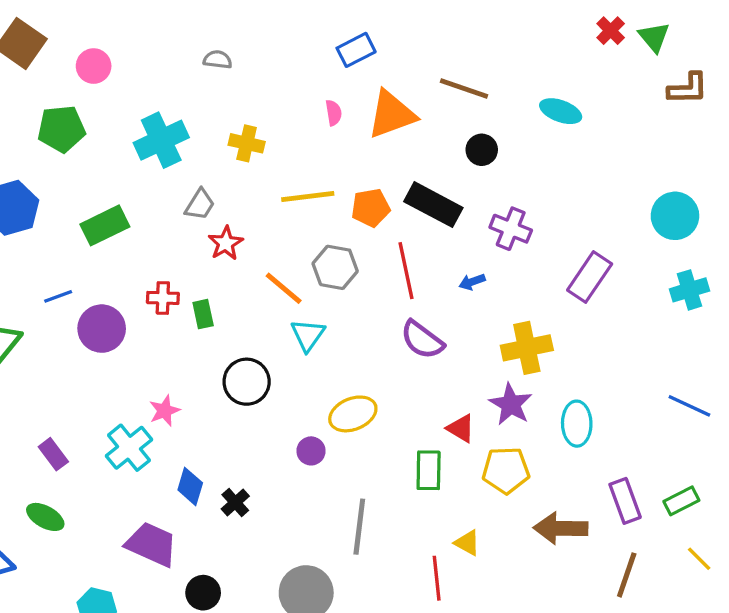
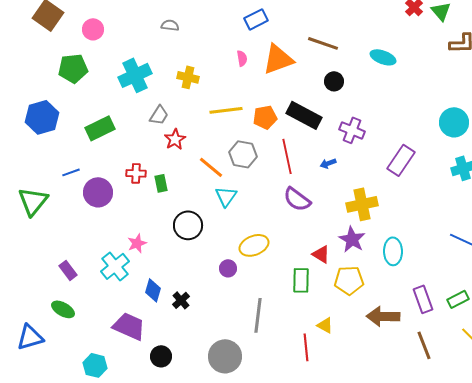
brown line: (627, 575) -> (424, 345), turned -40

